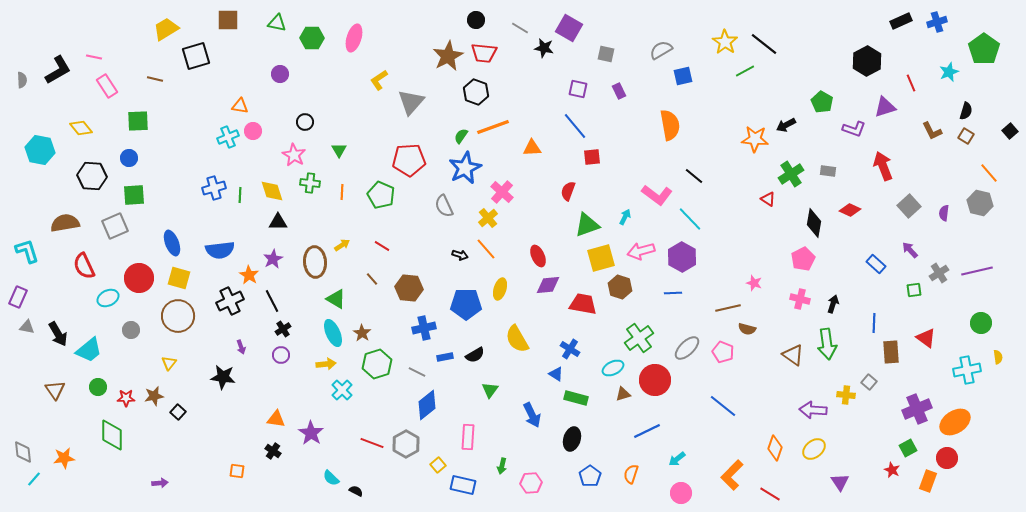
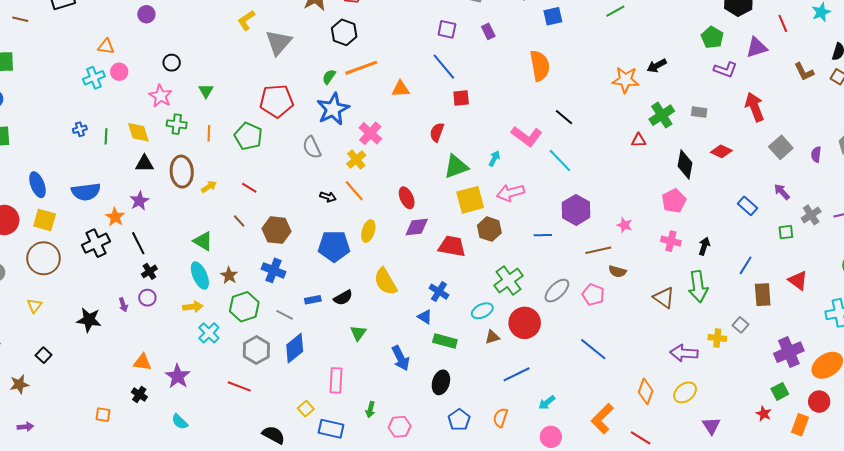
green pentagon: (822, 102) -> (712, 37), moved
blue cross: (214, 188) -> (80, 129), size x0.6
red triangle: (768, 199) -> (639, 140), turned -35
purple hexagon: (682, 257) -> (576, 210), moved
brown ellipse: (315, 262) -> (182, 172), moved
blue line: (874, 323) -> (746, 265), turned 30
blue cross: (424, 328) -> (273, 270), moved, turned 35
purple arrow: (241, 347) -> (123, 305), moved
brown star: (154, 396) -> (19, 384), moved
gray hexagon: (406, 444) -> (256, 350), moved
cyan semicircle: (331, 478) -> (180, 422), moved
black semicircle: (356, 491) -> (273, 435), moved, size x1.6

